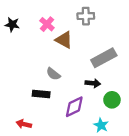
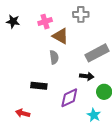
pink cross: (47, 24) -> (45, 22), turned 32
gray semicircle: (53, 74) -> (54, 57), moved, turned -136

